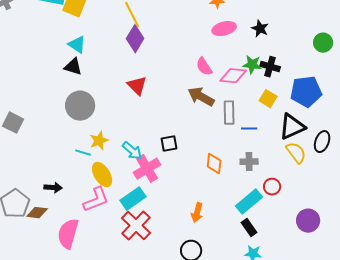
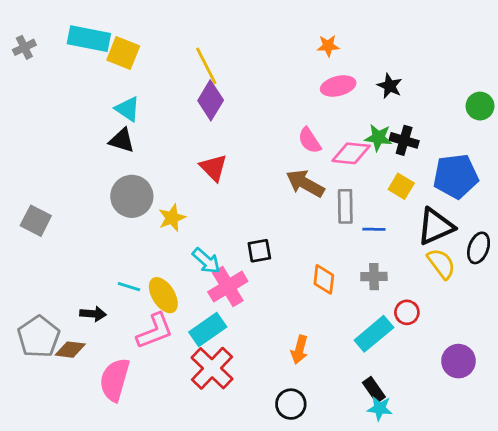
yellow star: (99, 141) -> (172, 218), moved
cyan line: (83, 153) -> (129, 287), moved
black rectangle: (249, 228) -> (374, 390), moved

